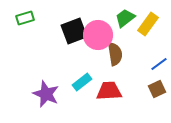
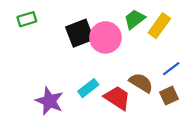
brown semicircle: (115, 54) -> (141, 83), moved, turned -50
red trapezoid: (109, 91) -> (117, 98), turned 36

